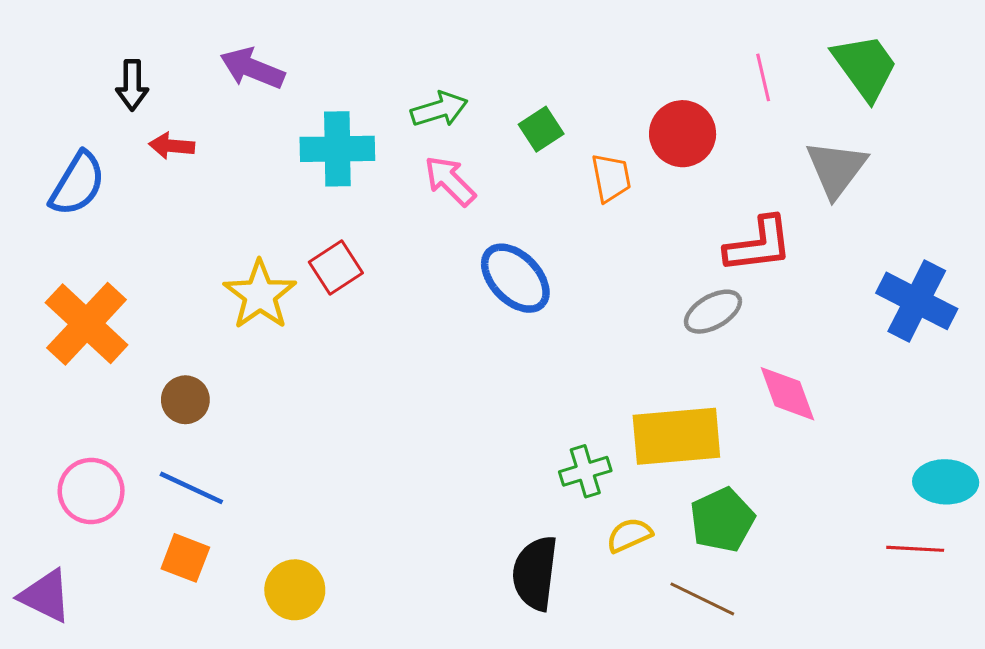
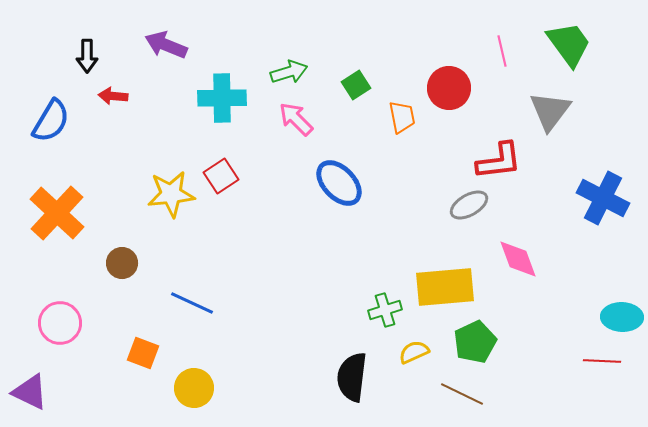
yellow star: (260, 295) -> (171, 194), turned 30
blue line: (191, 488) -> (192, 303), moved
orange square: (185, 558) -> (143, 353), moved

